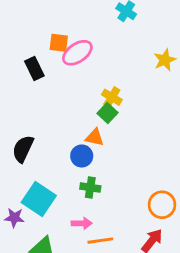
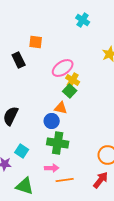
pink ellipse: (77, 53) -> (63, 68), moved
green cross: (90, 188) -> (58, 143), size x1.5
cyan square: (39, 199) -> (22, 151), size x0.6

